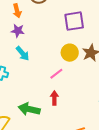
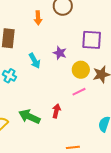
purple star: (18, 31) -> (60, 53), moved
pink line: (56, 74) -> (79, 92), moved

